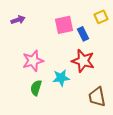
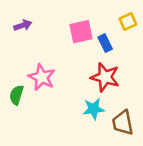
pink star: (33, 61) -> (42, 77), turned -30
cyan star: (61, 78) -> (94, 109), moved
green semicircle: (36, 88) -> (16, 95), moved

